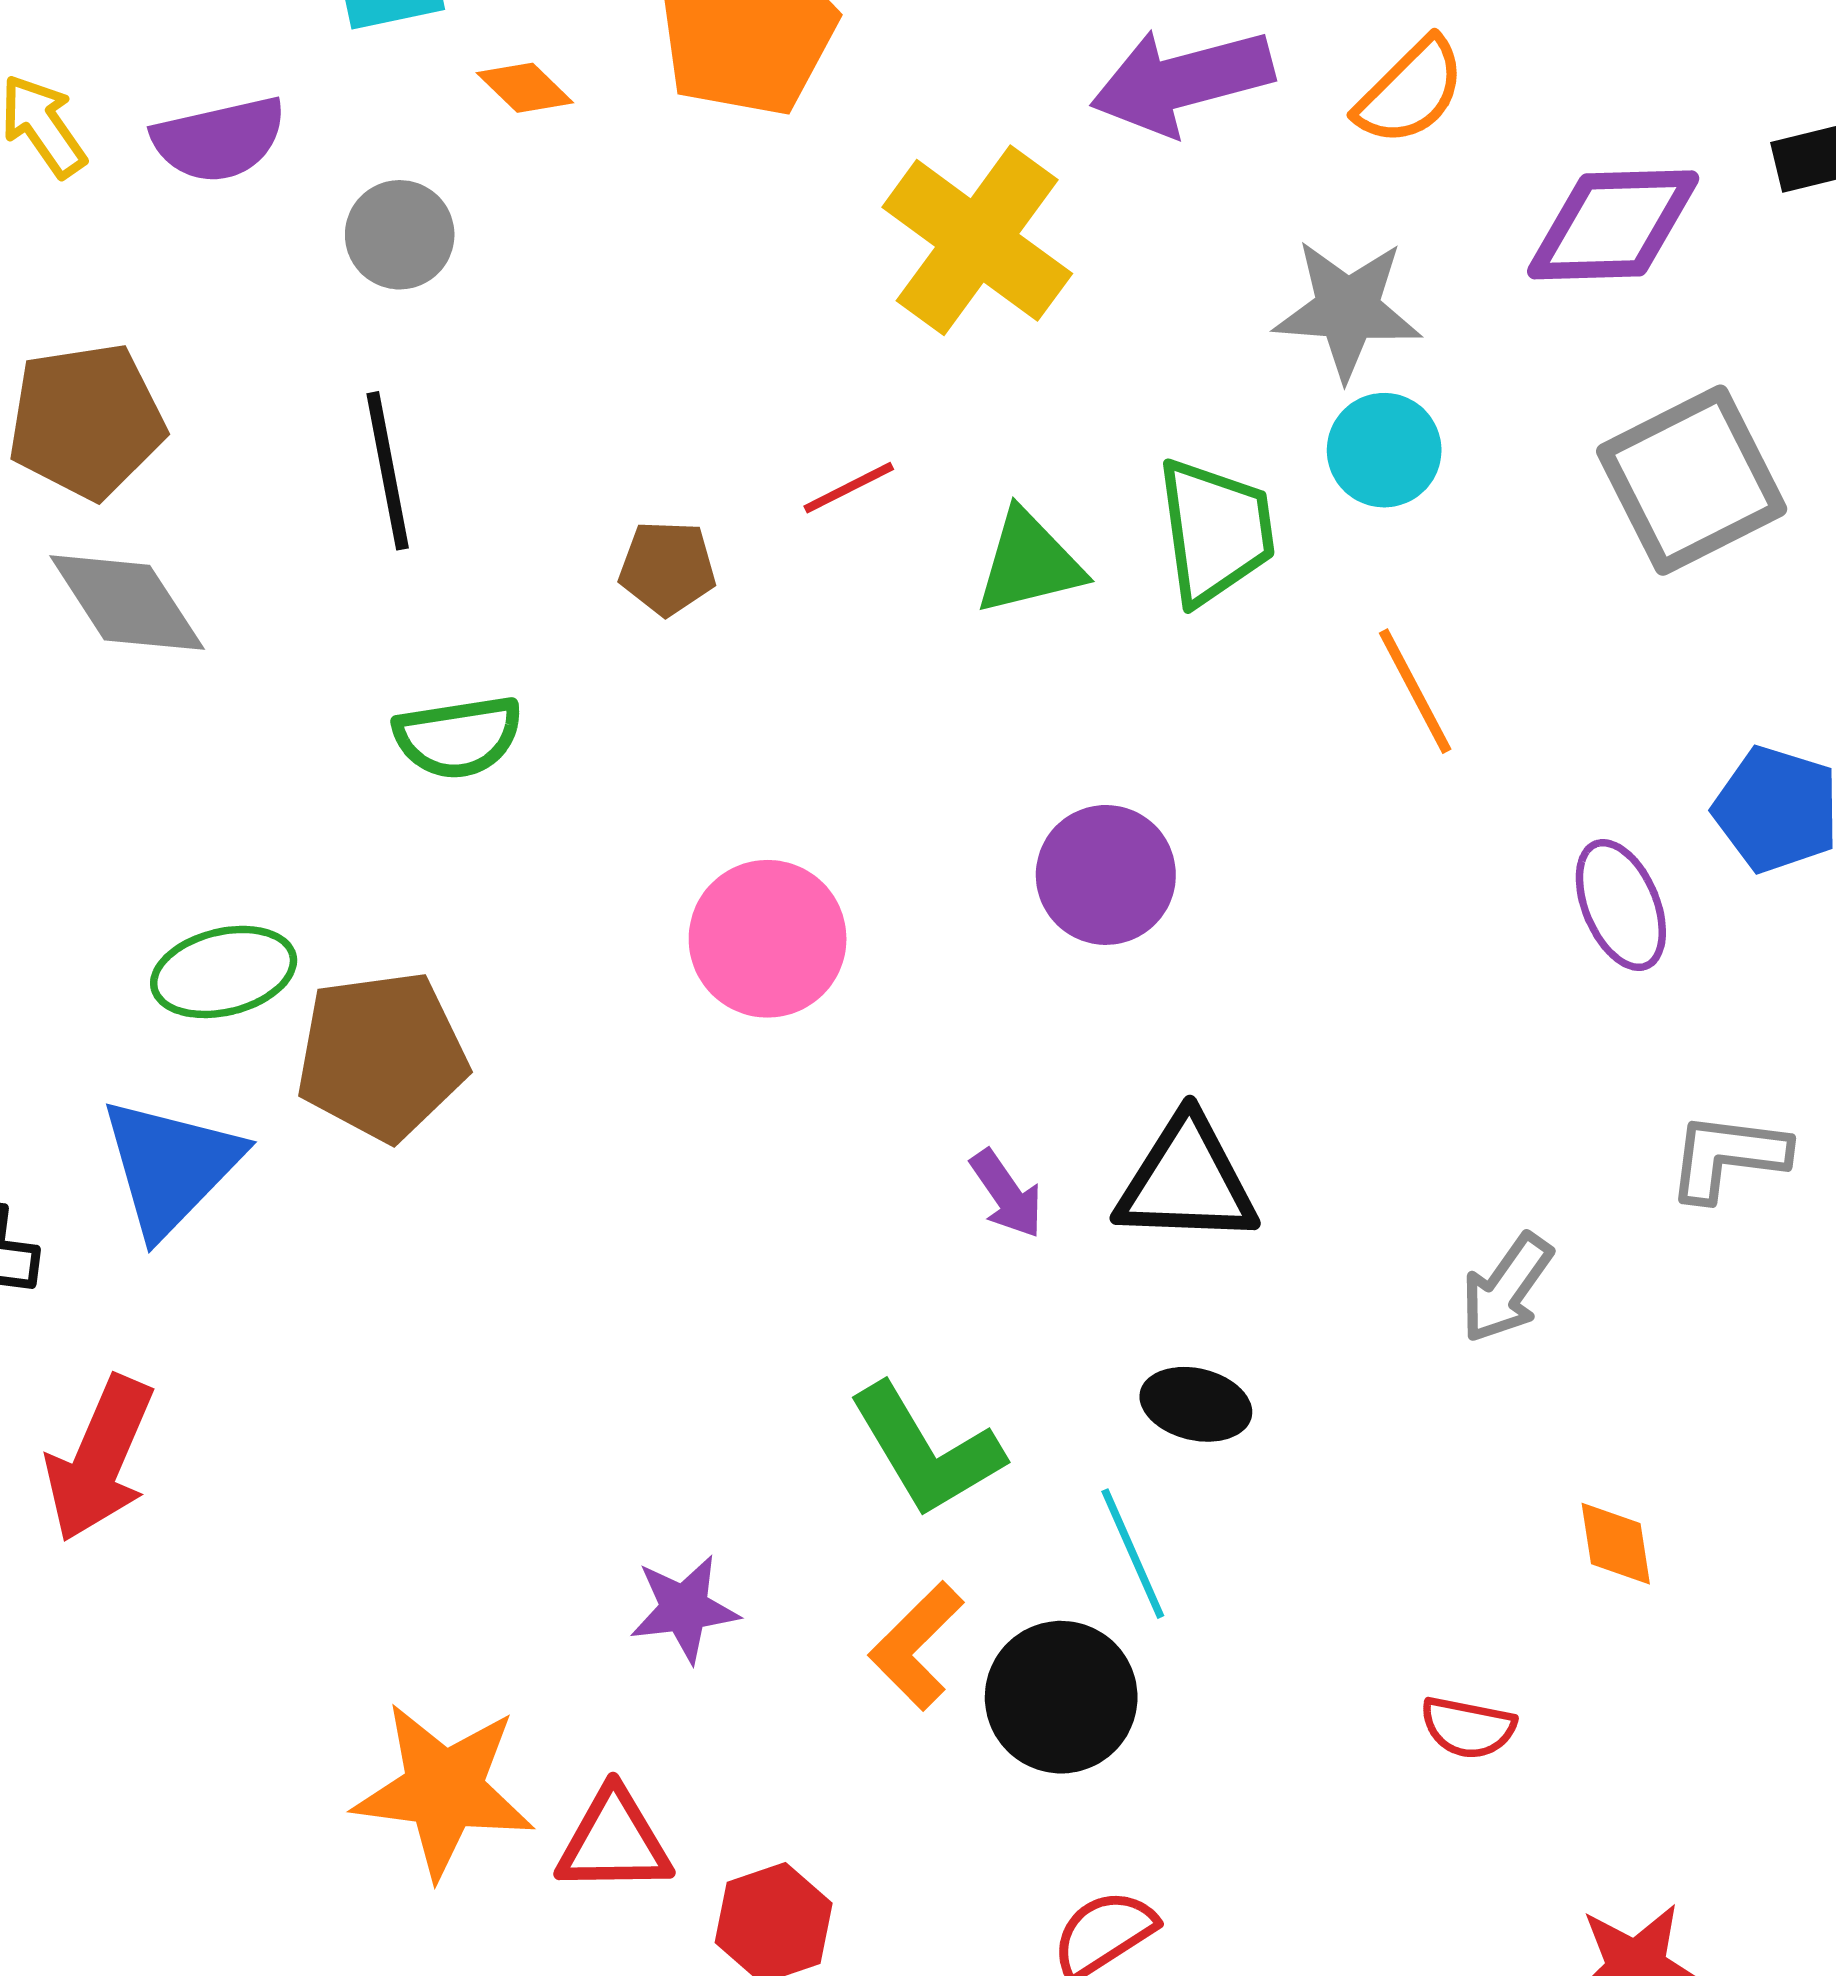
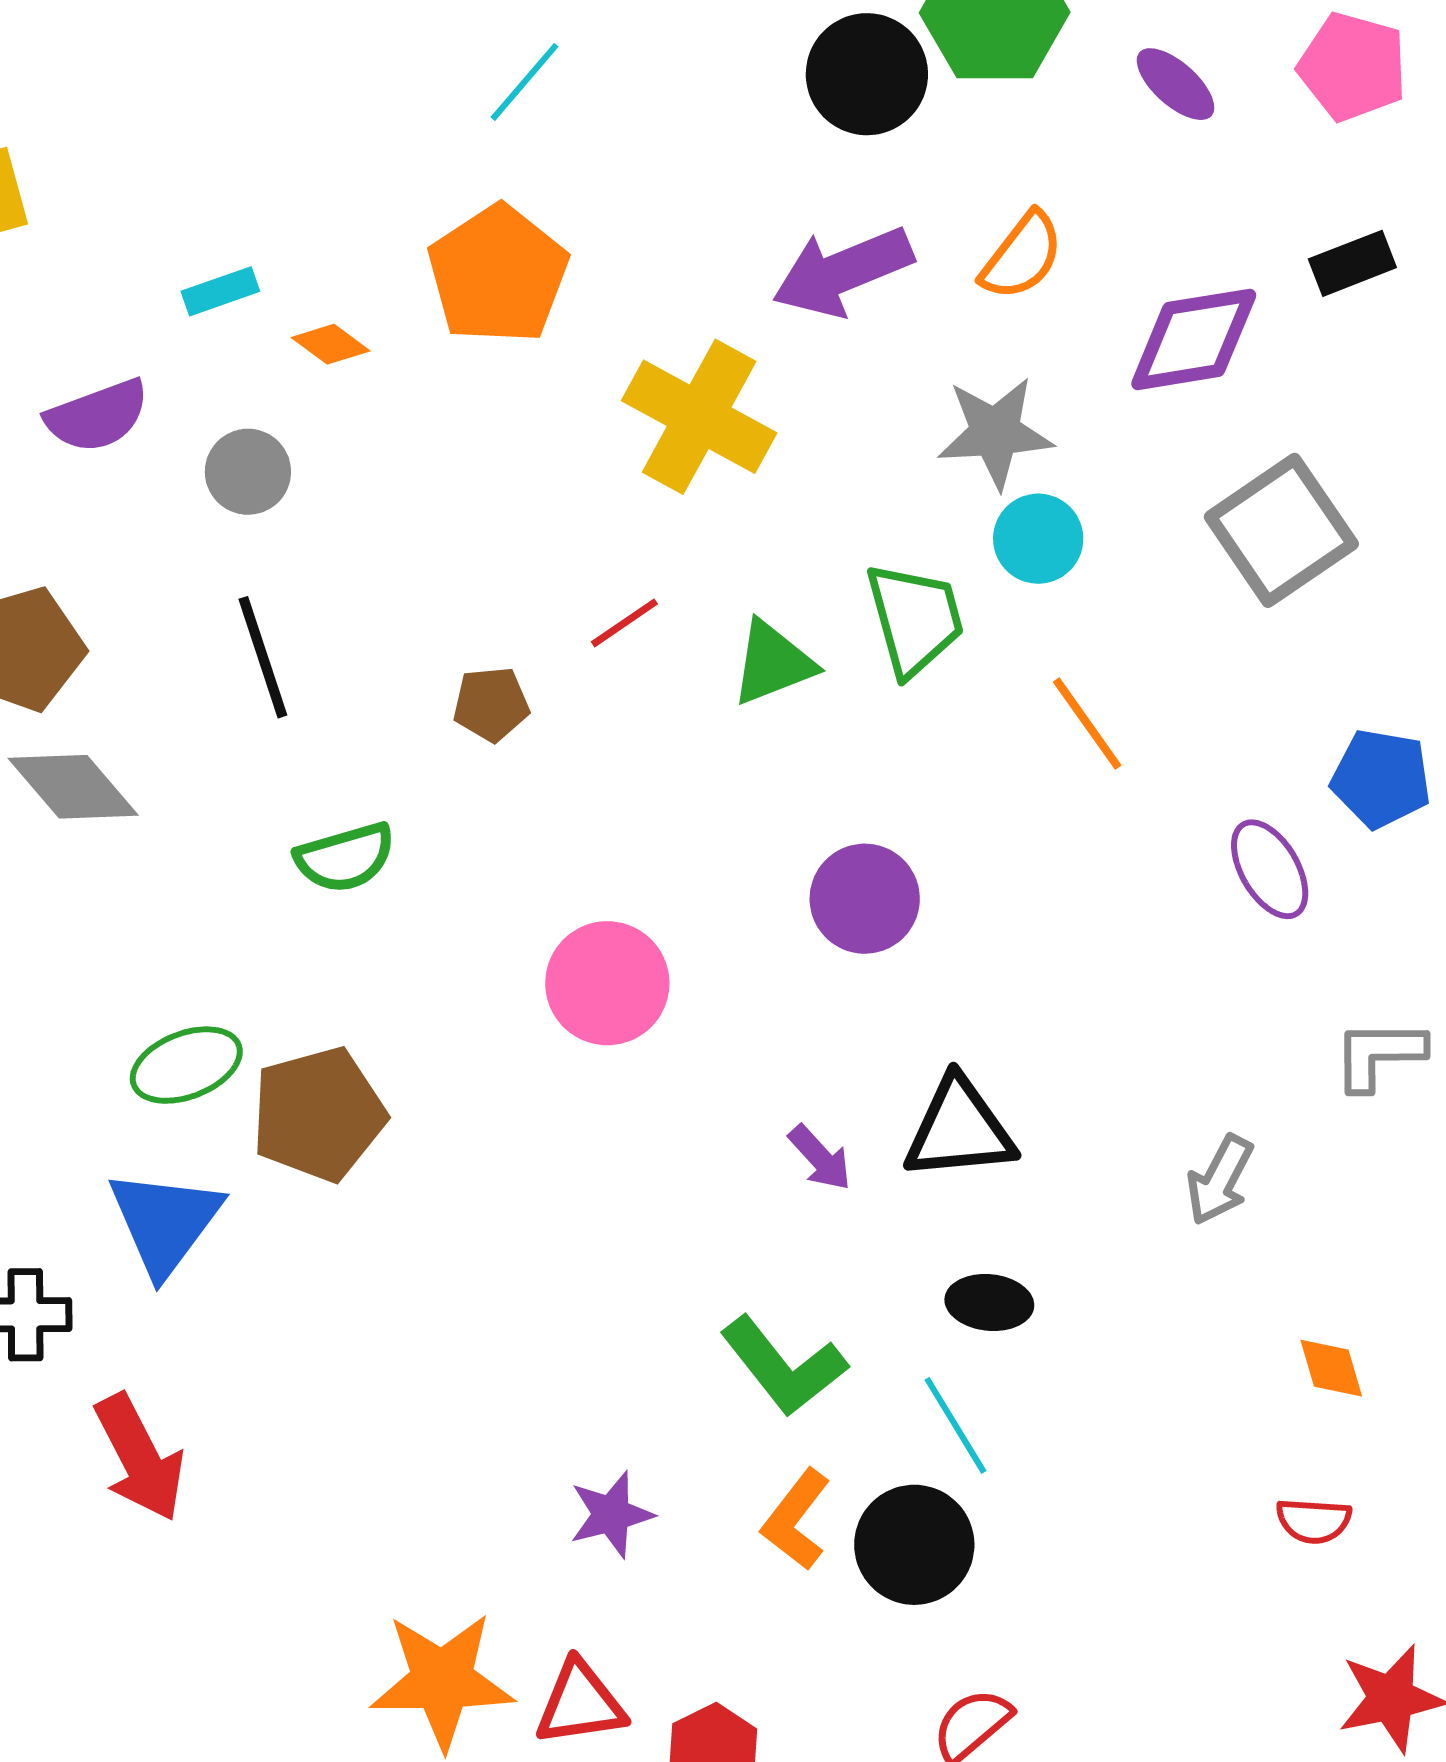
red arrow: (100, 1459) -> (140, 1458), turned -43
red semicircle: (1468, 1728) -> (1314, 1521), moved

